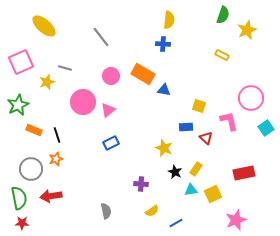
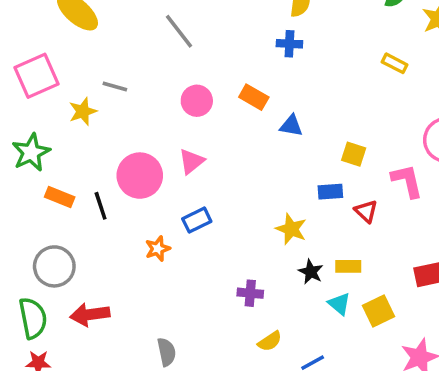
orange rectangle: (143, 74) -> (254, 97), size x0.7
pink circle: (83, 102) -> (140, 176), moved
orange star: (56, 159) -> (158, 249), moved
yellow rectangle: (196, 169) -> (348, 266), turned 56
cyan triangle: (191, 190) -> (339, 304), turned 48
gray semicircle: (106, 211) -> (167, 352), moved

